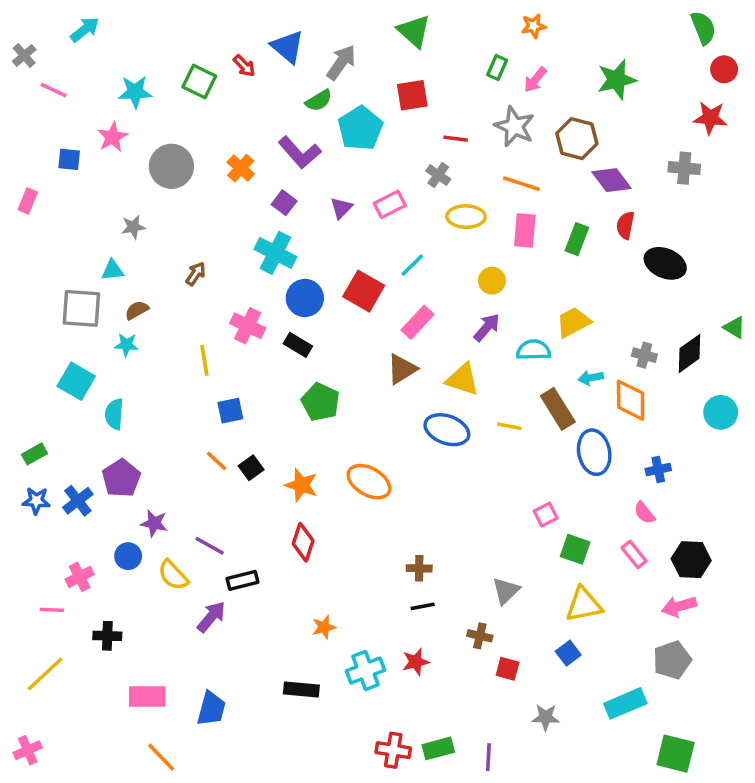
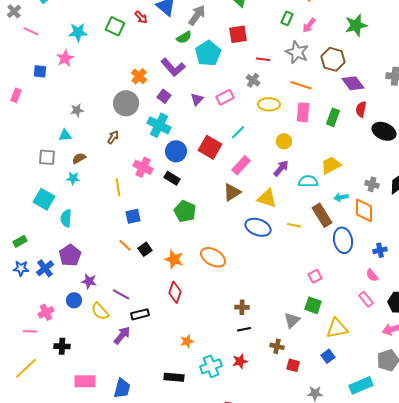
gray circle: (171, 166) -> (126, 103), moved
gray square: (81, 308) -> (47, 157), size x0.7
green square: (575, 549) -> (313, 305), moved

